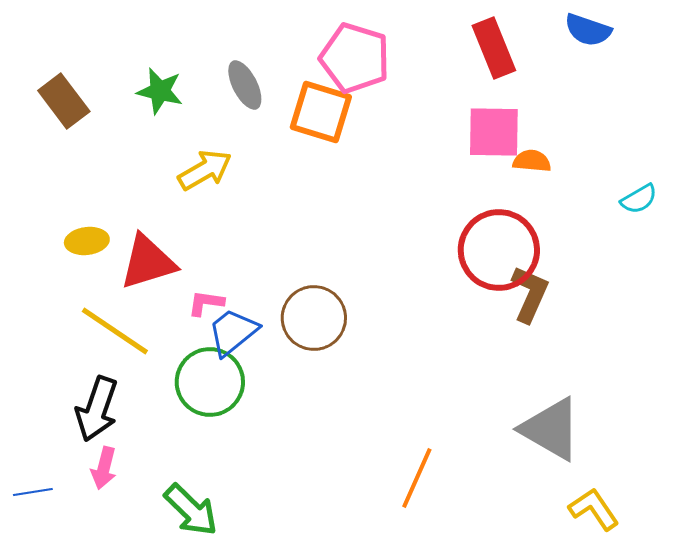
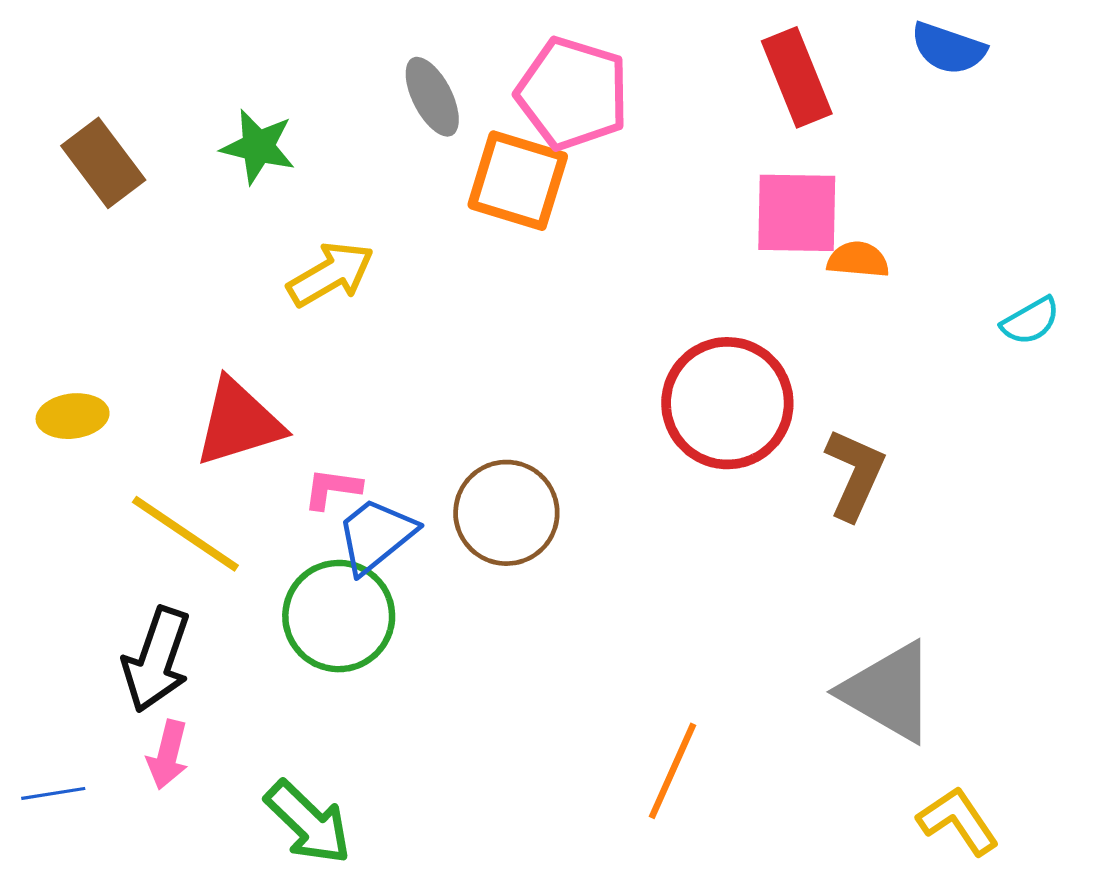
gray ellipse: (245, 85) -> (432, 97), moved
yellow ellipse: (87, 241) -> (73, 416), moved
red circle: (499, 250) -> (727, 403), moved

